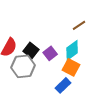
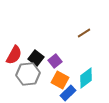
cyan diamond: (72, 50) -> (86, 78), moved
orange square: (71, 67) -> (60, 80), moved

